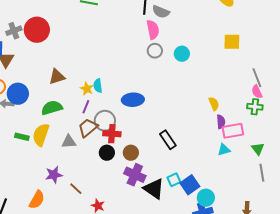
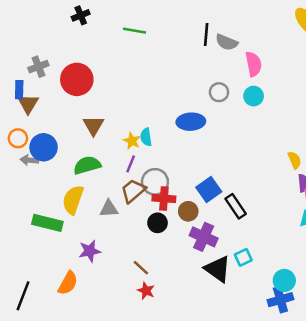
red circle: (37, 30) -> (77, 79), moved
pink semicircle: (153, 30) -> (254, 64), moved
brown triangle: (57, 77) -> (93, 126), turned -42
blue ellipse: (133, 100) -> (191, 122), moved
green rectangle: (22, 137) -> (47, 223), moved, size x1.6
brown circle: (131, 153) -> (188, 211), moved
purple cross: (135, 175) -> (204, 237), moved
blue square: (190, 185) -> (209, 190), moved
brown line: (76, 189) -> (141, 268), moved

